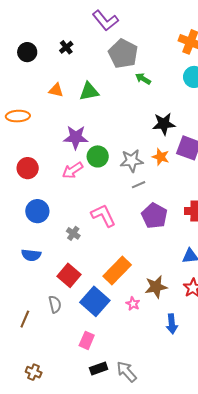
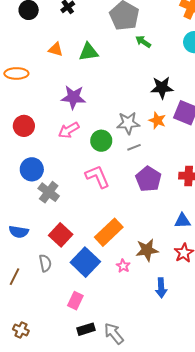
green circle: (98, 156) -> (101, 141), moved
gray cross: (73, 233) -> (49, 192), moved, size x1.5
blue semicircle: (31, 255) -> (19, 232), moved

